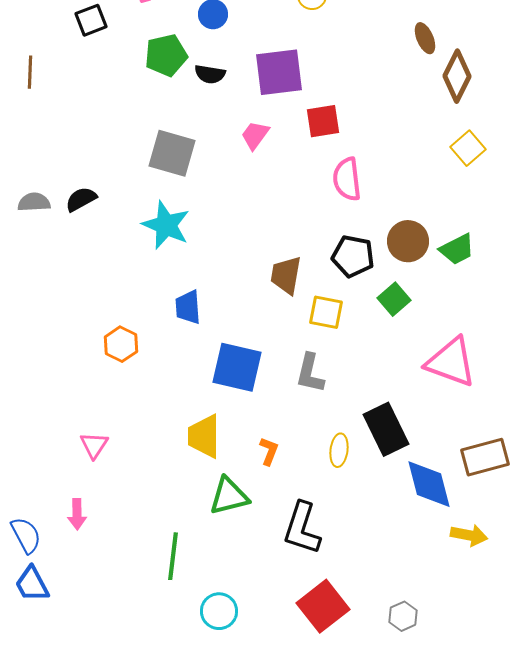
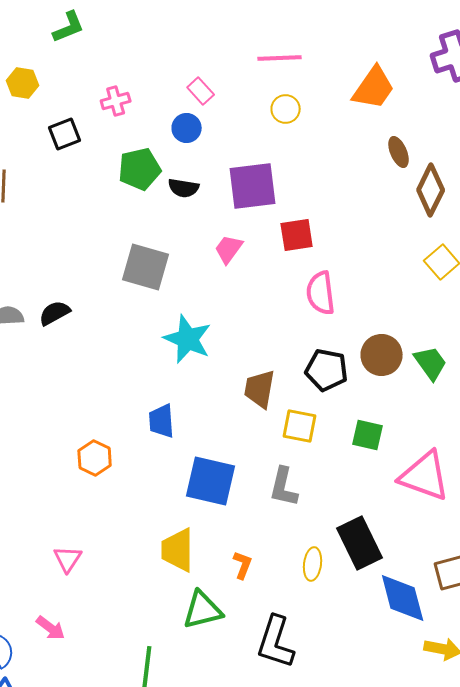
cyan star: (166, 225) -> (188, 339), moved
green trapezoid: (457, 249) -> (431, 363), turned -99
green square: (394, 299) -> (368, 435), moved, turned -36
pink arrow: (77, 514) -> (51, 628), turned -52

